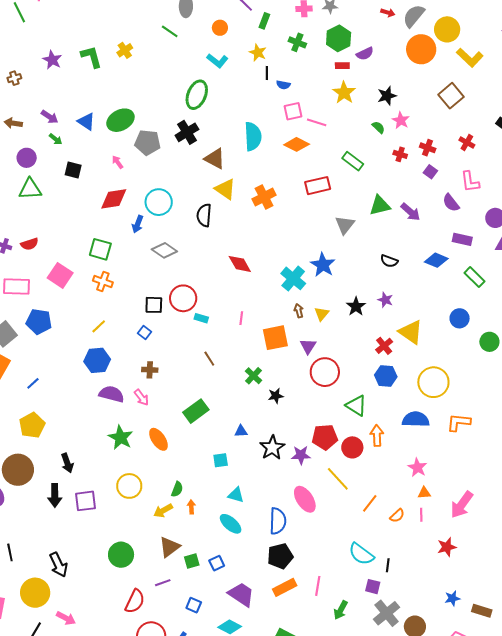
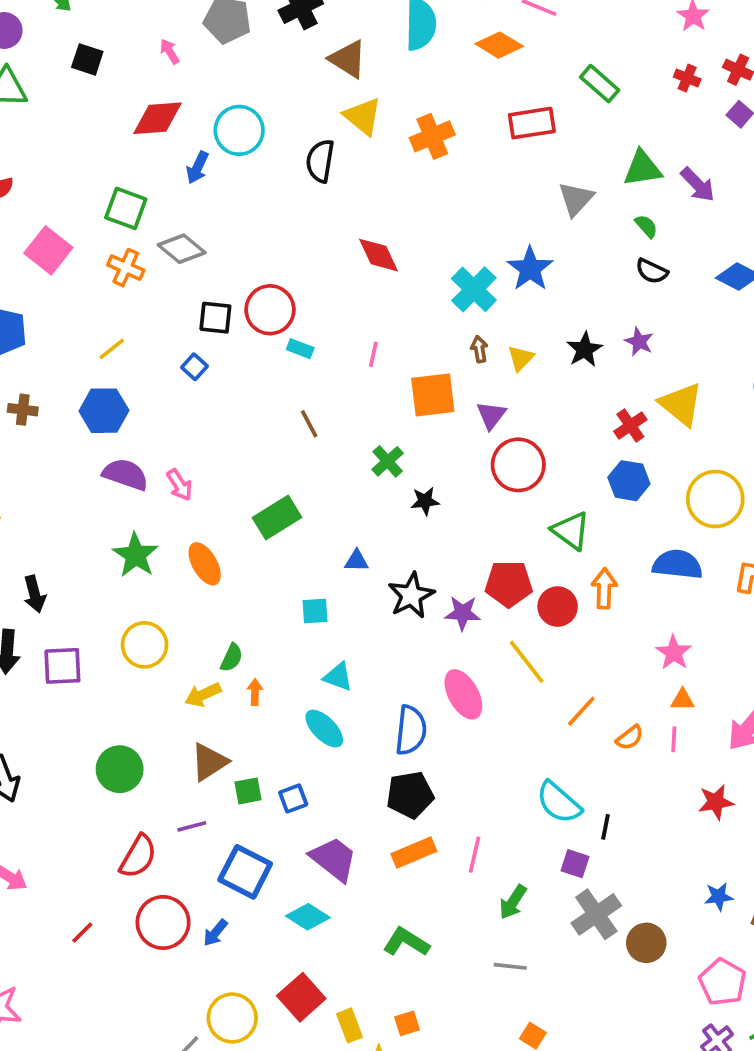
green semicircle: (378, 127) -> (646, 226), moved
gray diamond: (164, 250) -> (182, 249), moved
brown cross: (150, 370) -> (23, 410), moved
blue square: (194, 605) -> (245, 872), size x1.8

